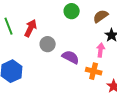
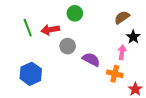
green circle: (72, 11) -> (75, 13), moved
red arrow: (31, 28) -> (50, 30), turned -126

